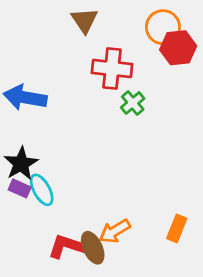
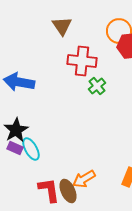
red L-shape: (66, 246) -> (49, 190), turned 64

